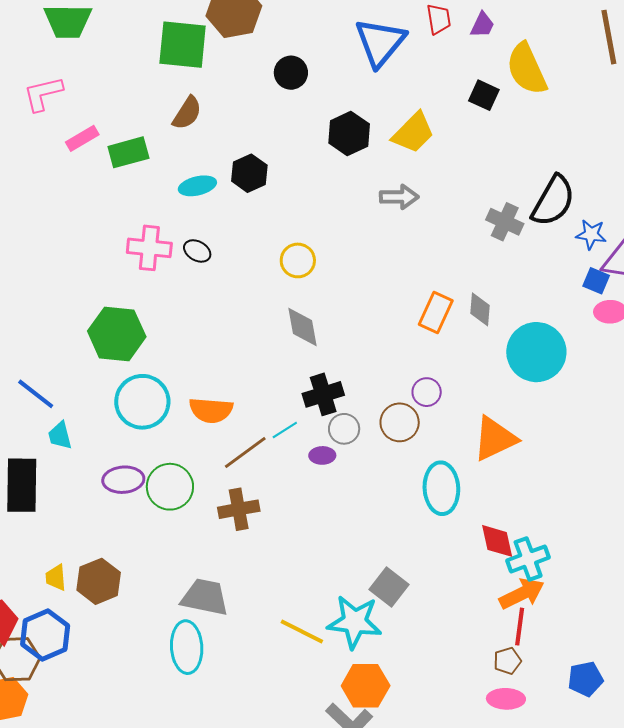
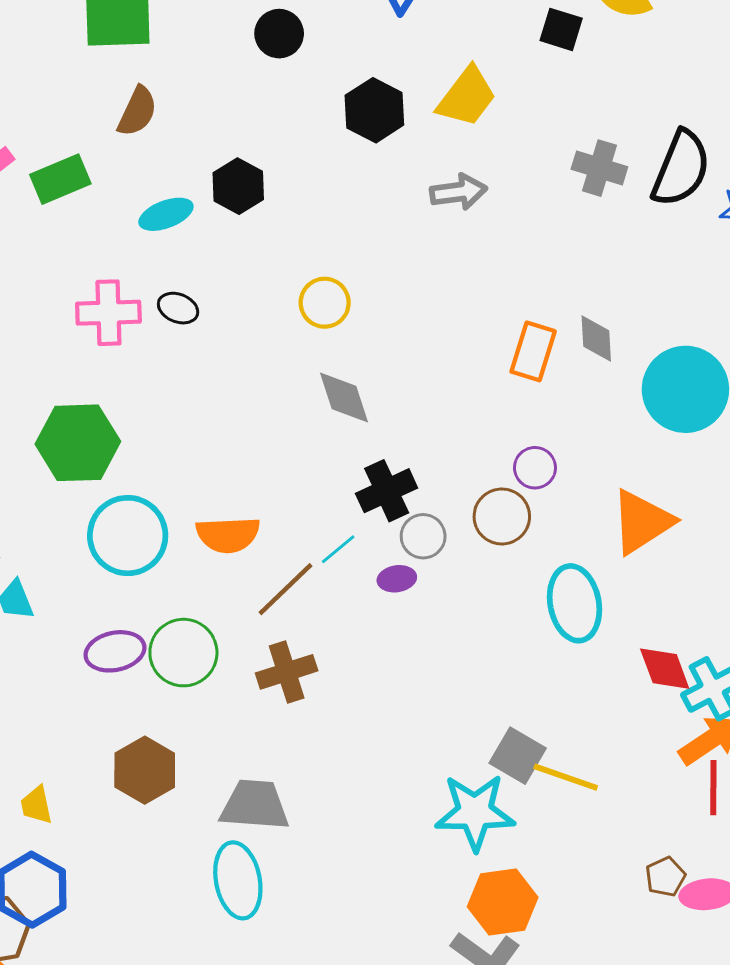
gray cross: (505, 222) -> (599, 168), moved
brown hexagon: (99, 581) -> (145, 770), moved
yellow line: (302, 632) -> (566, 777), moved
brown pentagon: (507, 661) -> (665, 877), moved

